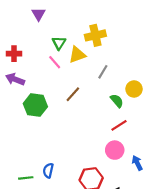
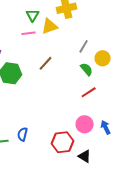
pink line: (55, 62) -> (29, 33), turned -56
gray line: (103, 72) -> (84, 46), moved
pink circle: (115, 150) -> (85, 124), moved

